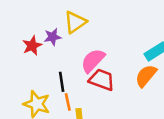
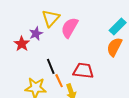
pink semicircle: (93, 61) -> (70, 28), moved
red trapezoid: (102, 80) -> (83, 71), moved

